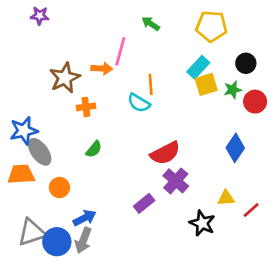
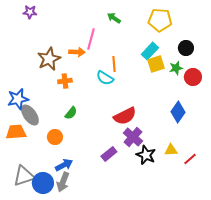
orange circle: (59, 188) -> (55, 137), moved
black star: (202, 223) -> (146, 155), moved

